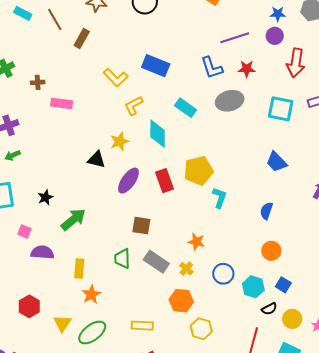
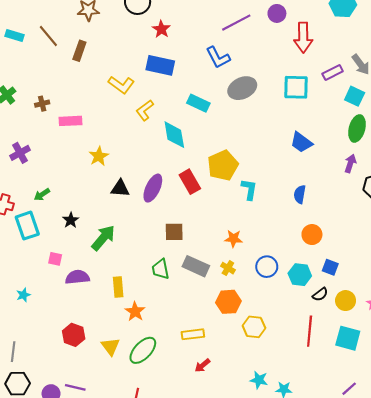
red star: (247, 69) -> (161, 29), moved, turned -30
yellow star: (120, 142) -> (99, 156), moved
green arrow: (13, 155) -> (42, 195), moved
black triangle: (97, 160) -> (120, 188), moved

